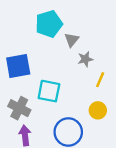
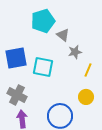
gray triangle: (72, 40) -> (63, 35), turned -32
cyan square: (49, 91) -> (43, 67), moved

